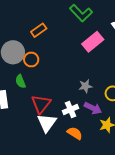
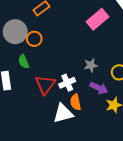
white cross: (71, 110) -> (67, 83), moved
white triangle: (47, 123) -> (63, 113), moved, turned 40
orange semicircle: (75, 133) -> (76, 102), moved, turned -133

